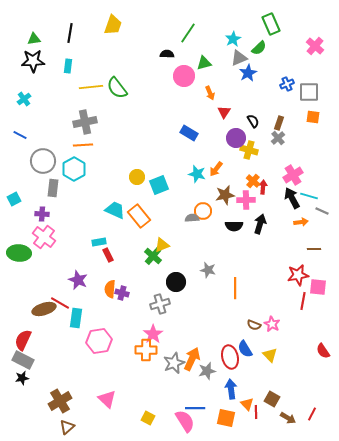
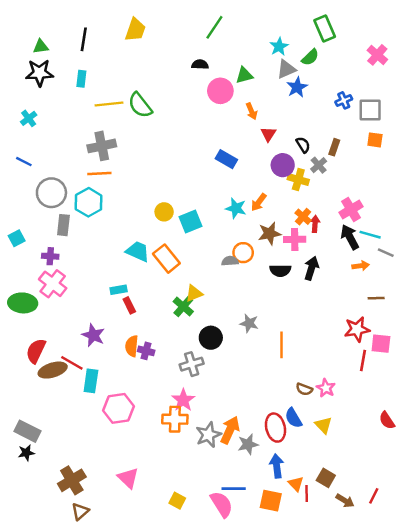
green line: (188, 33) -> (214, 27), moved
gray cross: (278, 138) -> (319, 165), moved
red semicircle: (23, 340) -> (36, 351), moved

